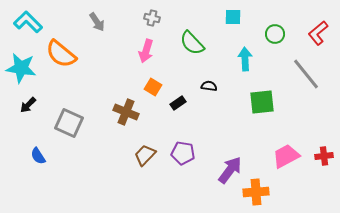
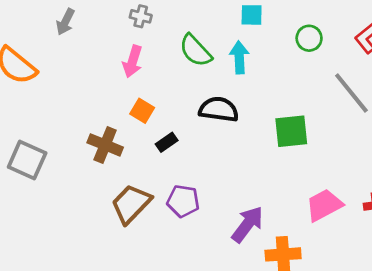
gray arrow: (97, 22) -> (65, 22), turned 60
cyan arrow: (245, 59) -> (239, 57), moved
black semicircle: (209, 86) -> (219, 109), size x1.8
black rectangle: (178, 103) -> (167, 142), moved
brown trapezoid: (145, 155) -> (131, 204), size x1.4

